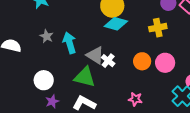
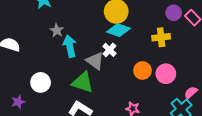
gray star: (47, 36) -> (57, 30), moved
white cross: (108, 61) -> (109, 50), moved
purple star: (52, 101) -> (18, 102), moved

